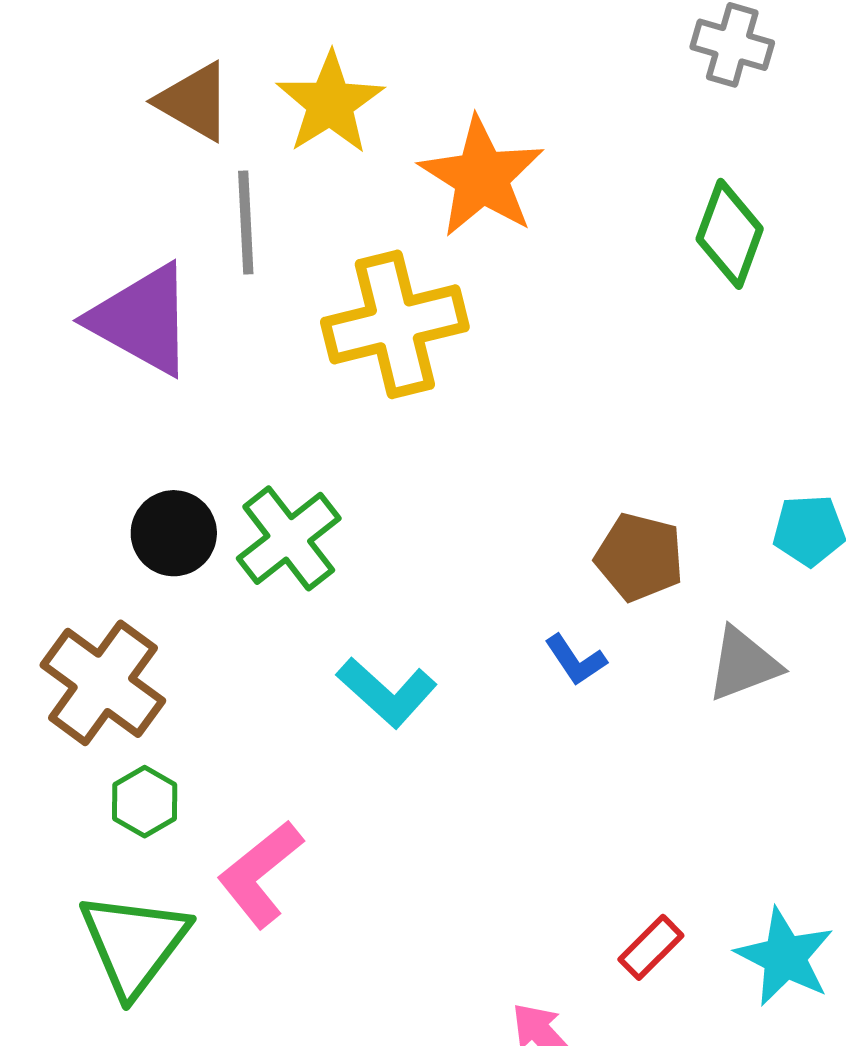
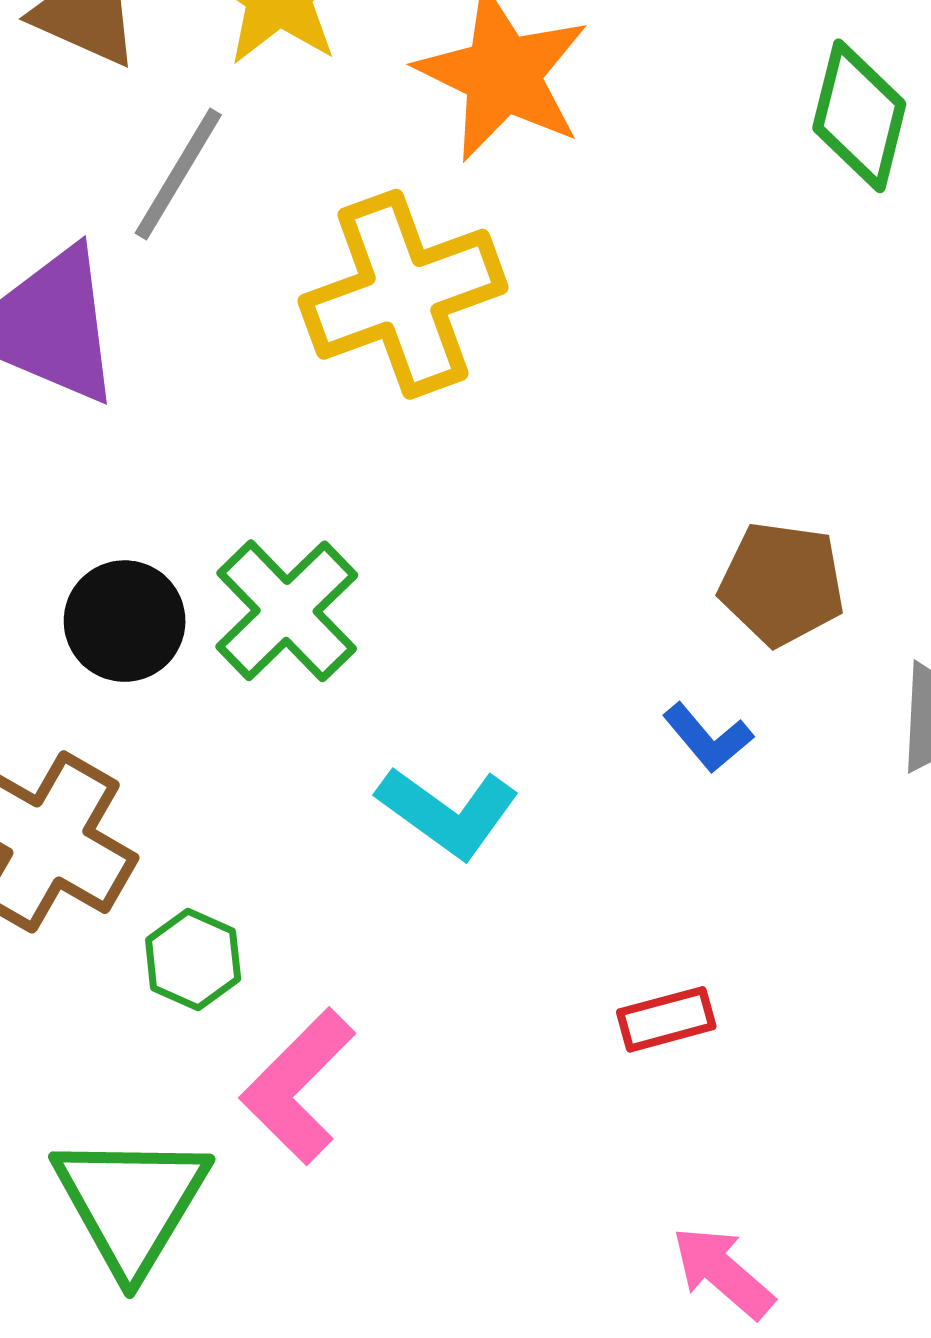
gray line: (246, 223) -> (178, 174), turned 40
green hexagon: (145, 802) -> (193, 959), moved
red rectangle: (651, 947) -> (666, 1019), moved, turned 36

